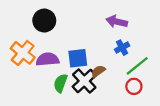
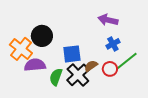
black circle: (44, 21) -> (42, 36), moved
purple semicircle: (48, 59) -> (35, 65), moved
red circle: (134, 86) -> (110, 69), moved

